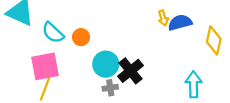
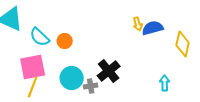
cyan circle: (106, 64) -> (72, 78), moved
cyan arrow: (194, 84) -> (165, 83), size x0.7

